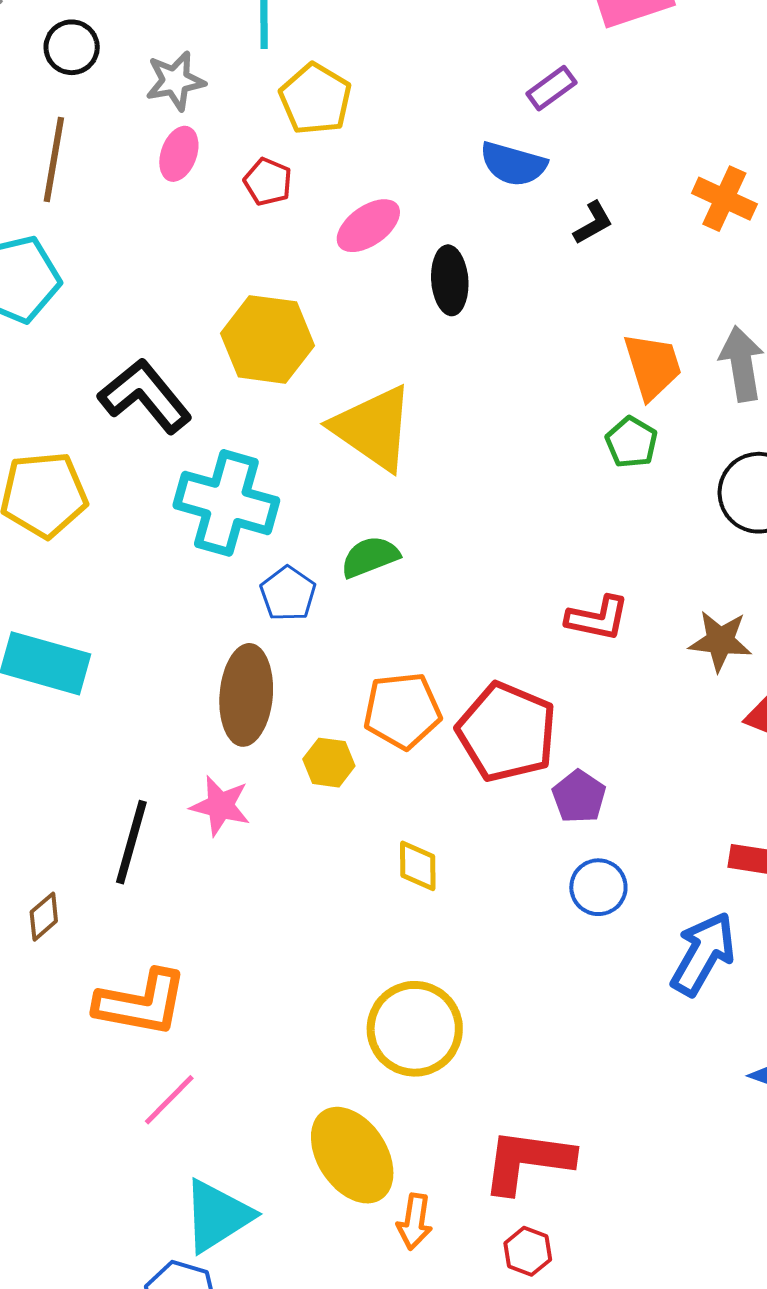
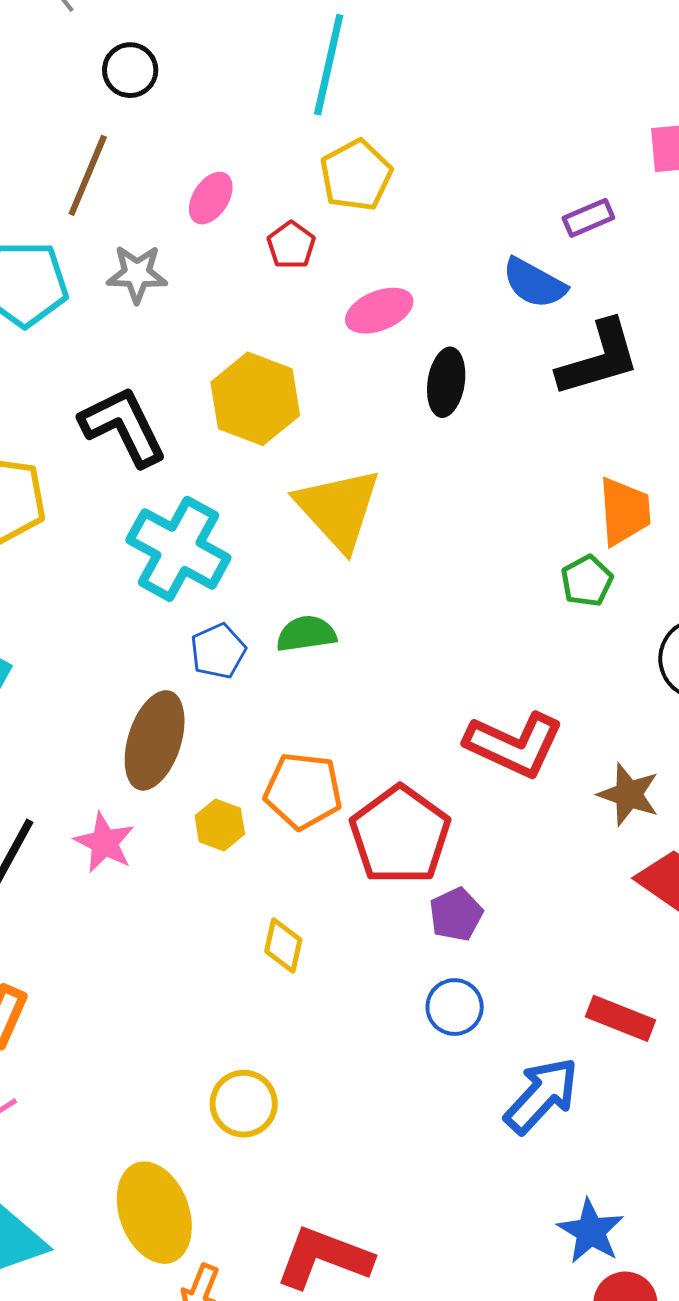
gray star: (175, 81) -> (137, 274), moved
black L-shape: (593, 223) -> (599, 358), size x2.0
red L-shape: (598, 618) -> (514, 745), size x1.5
yellow circle: (415, 1029) -> (244, 1104), size x0.7

